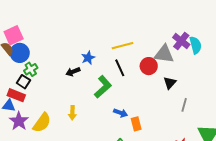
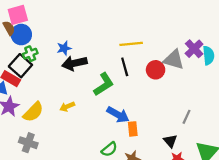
blue star: (88, 58) -> (64, 48), moved
black arrow: (73, 72) -> (74, 63), size x1.6
black square: (23, 82) -> (20, 66), size x1.5
black triangle: (170, 83) -> (170, 141), moved, turned -32
yellow arrow: (72, 113) -> (67, 107), turned 56
blue arrow: (121, 113) -> (118, 115), size x1.5

